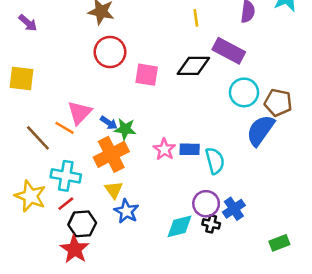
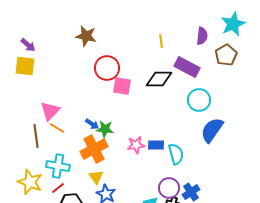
red circle: (110, 52) -> (107, 68), moved
yellow square: (22, 79) -> (25, 66), moved
brown pentagon: (278, 103) -> (226, 55), moved, turned 30
pink triangle: (80, 113) -> (50, 111), moved
brown line: (38, 138) -> (36, 136), turned 35
pink star: (164, 149) -> (136, 145), turned 30

